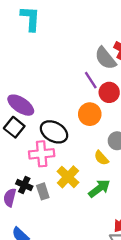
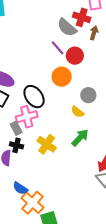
black ellipse: (54, 132) -> (34, 97), turned 35
yellow cross: (68, 177) -> (47, 144), moved
gray rectangle: (43, 191) -> (16, 128), moved

